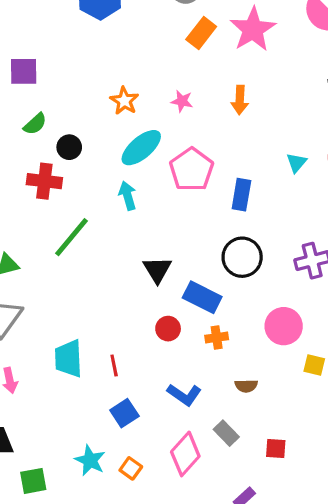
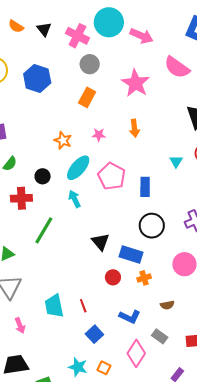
orange rectangle: (201, 33) -> (87, 97), moved
black circle: (69, 147) -> (43, 176), moved

